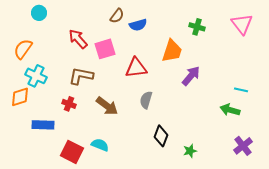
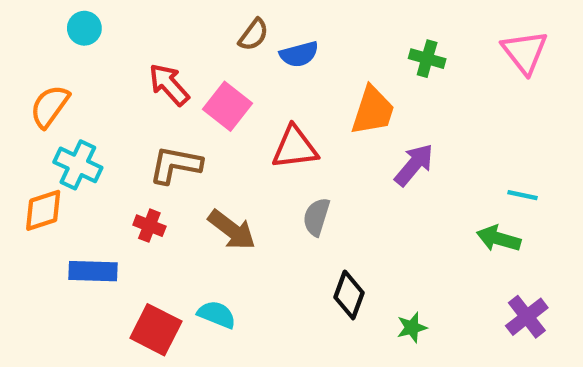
pink square: (105, 49) -> (228, 106), turned -35

